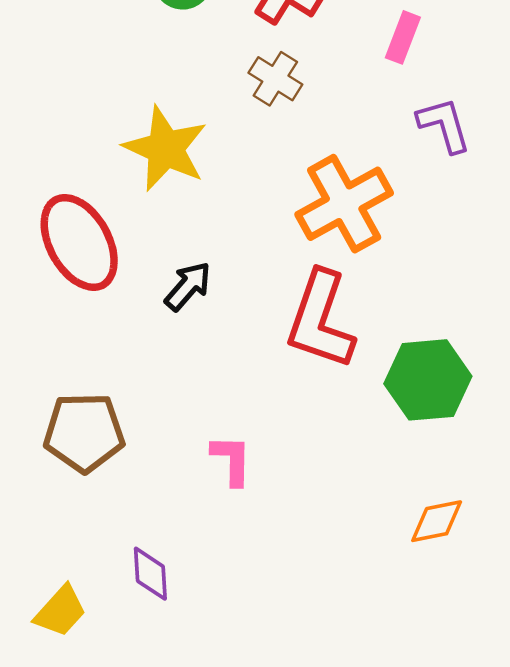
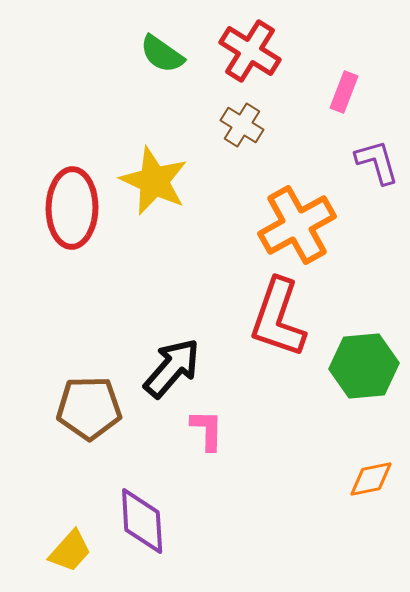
red ellipse: (79, 242) -> (72, 208), moved, turned 30
black arrow: (188, 286) -> (172, 368), moved, size x1.5
purple diamond: (150, 574) -> (142, 521), size x1.5

